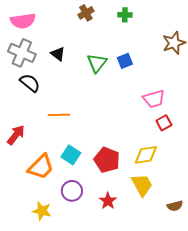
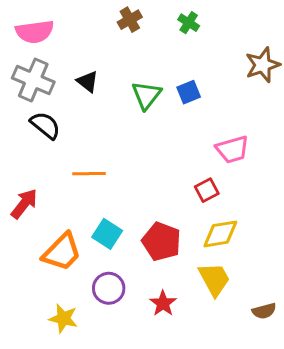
green cross: (125, 15) -> (189, 23), turned 32
red square: (164, 123) -> (207, 190), moved

